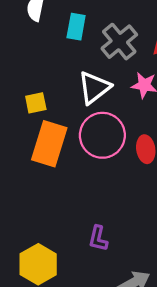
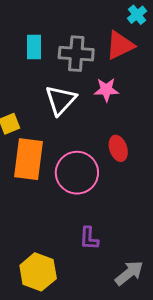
gray cross: (119, 42) -> (76, 54), turned -36
pink circle: (102, 135) -> (77, 173), moved

